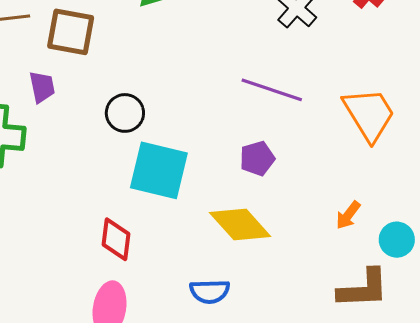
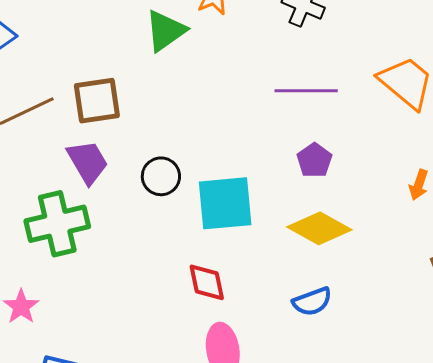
purple trapezoid: (42, 87) -> (88, 162), size x1.4
black circle: (125, 113) -> (161, 176), moved

